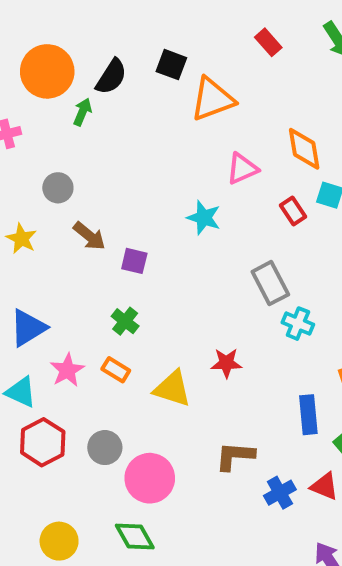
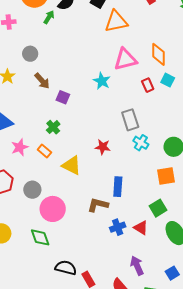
pink triangle: (242, 169) -> (125, 59), size x1.4
red star: (226, 363) -> (103, 147), moved
blue rectangle: (308, 415) -> (118, 187), moved

